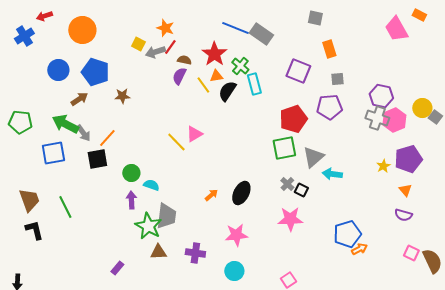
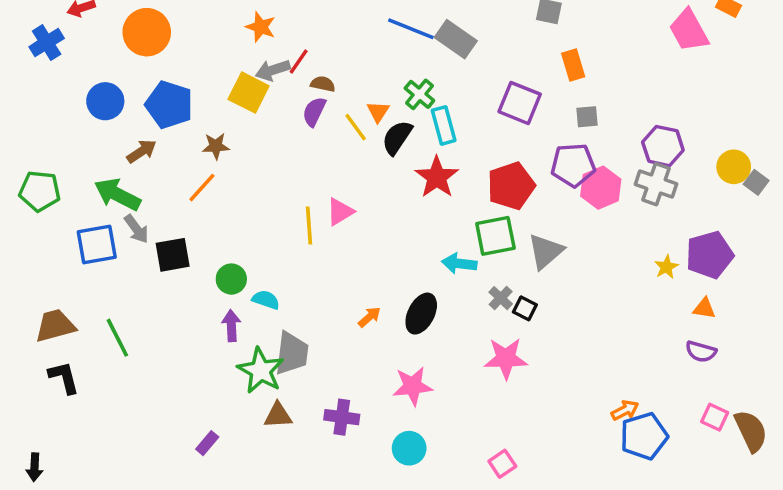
orange star: (165, 28) -> (261, 27), moved
yellow square: (138, 44) -> (249, 93), moved, size x1.6
red star: (214, 54) -> (437, 177), moved
orange triangle: (216, 76) -> (378, 112), turned -48
pink hexagon: (394, 120) -> (601, 188), moved
gray arrow: (83, 133) -> (136, 229), moved
orange line: (107, 138) -> (202, 188), moved
yellow line: (176, 142) -> (309, 226), turned 40
cyan arrow: (332, 174) -> (459, 263), moved
orange triangle: (405, 190) -> (704, 308), turned -40
brown trapezoid: (29, 200) -> (55, 326), turned -85
blue pentagon: (347, 234) -> (644, 436), moved

